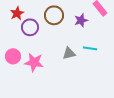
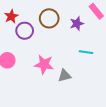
gray triangle: (69, 53) -> (65, 76), moved
pink star: (34, 62) -> (44, 64), moved

